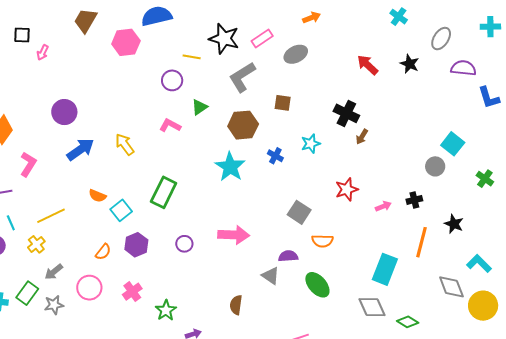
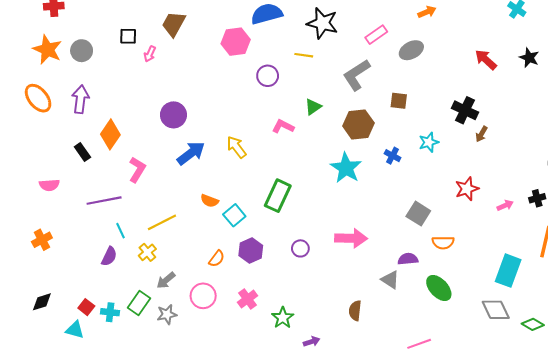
brown trapezoid: (85, 20) -> (174, 24), moved
black star: (224, 39) -> (322, 23), moved
purple circle: (172, 80) -> (268, 76), moved

